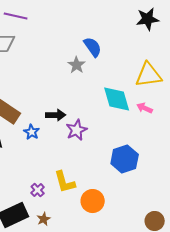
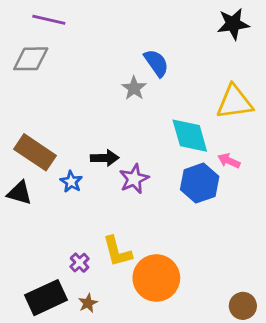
pink arrow: (145, 108) -> (229, 161), moved
blue hexagon: (125, 159) -> (200, 183), moved
orange circle: (93, 201) -> (156, 278), size x1.4

